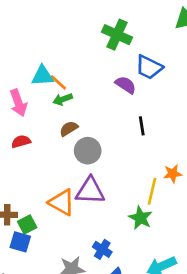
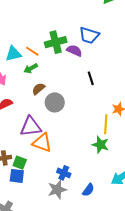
green cross: (117, 35) -> (56, 42), moved, turned -30
orange line: (58, 82) -> (32, 51), moved
purple triangle: (90, 191) -> (31, 127), moved
green square: (27, 224) -> (20, 163), turned -32
blue cross: (102, 249) -> (64, 173), moved

